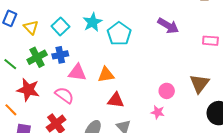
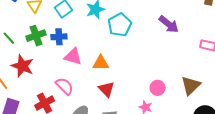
pink semicircle: (64, 95) -> (64, 86), moved
red triangle: (116, 100) -> (106, 89), turned 30

